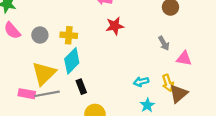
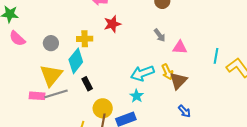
gray circle: (40, 35) -> (51, 43), moved
yellow cross: (69, 35) -> (85, 39), moved
cyan arrow: (141, 82) -> (142, 73), size x1.6
cyan star: (147, 105) -> (137, 96), moved

